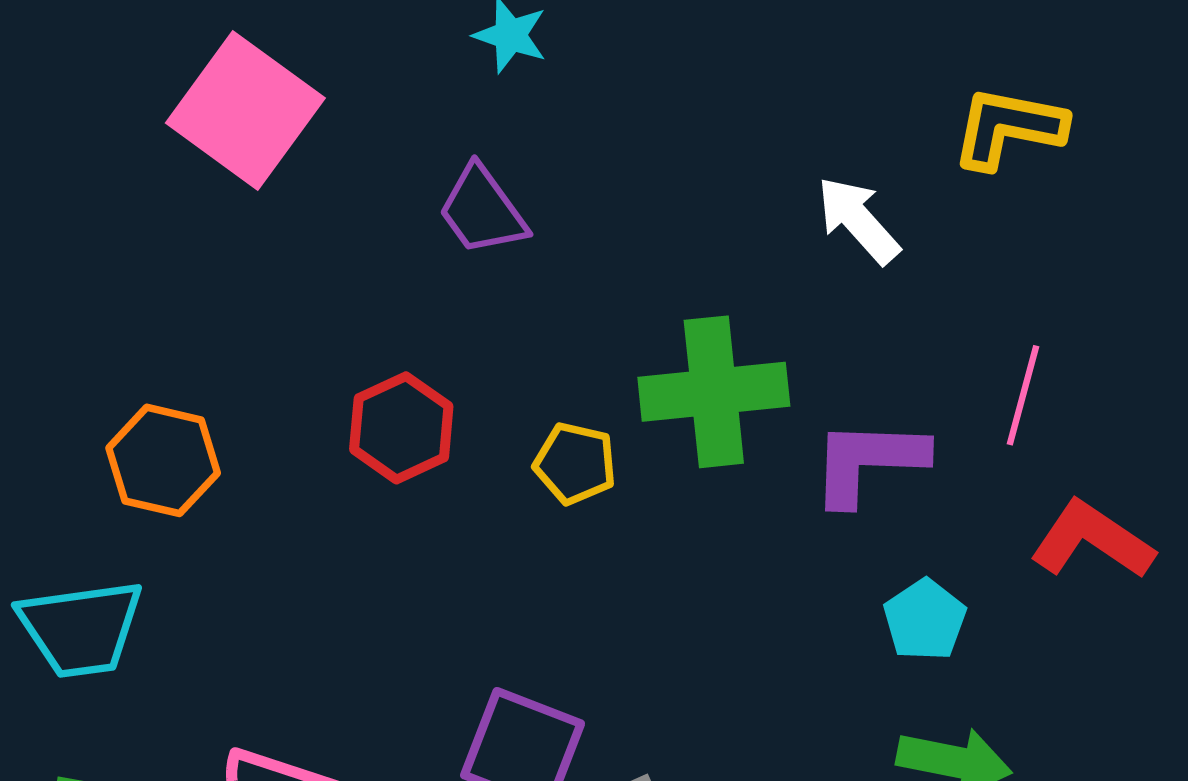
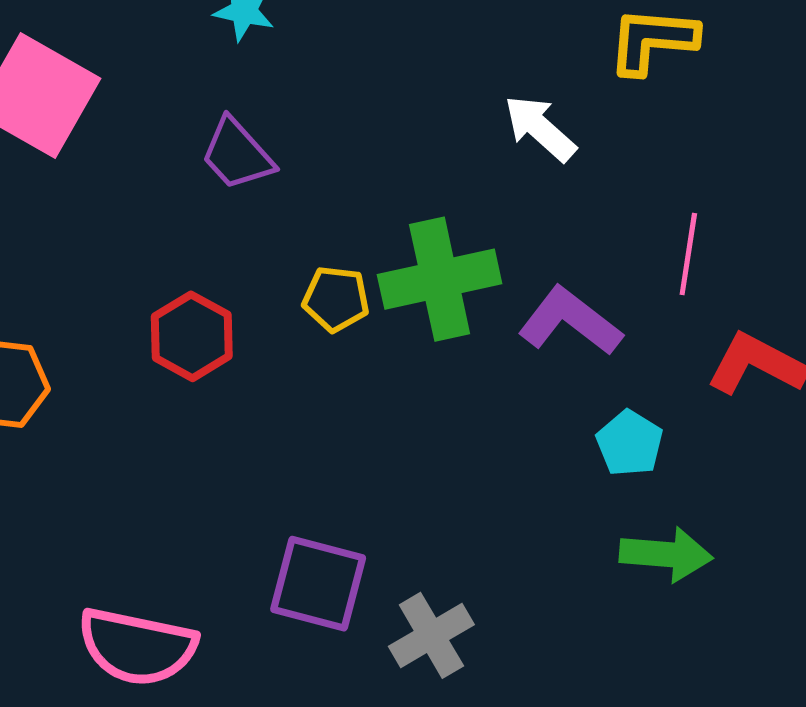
purple L-shape: (868, 462) -> (570, 321), turned 42
yellow pentagon: (575, 463) -> (336, 299), moved

